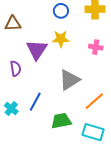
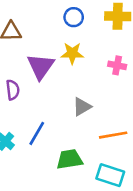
gray triangle: (69, 80) -> (82, 107), size x0.7
orange line: (94, 101) -> (113, 135), turned 30

